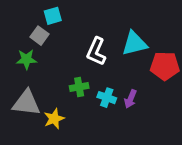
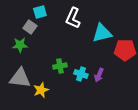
white L-shape: (96, 51) -> (73, 18), moved

